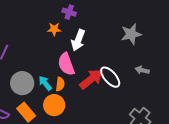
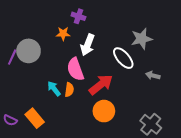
white ellipse: (110, 77) -> (123, 58), moved
gray circle: (22, 83) -> (29, 51), moved
orange circle: (54, 105) -> (104, 111), moved

